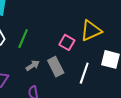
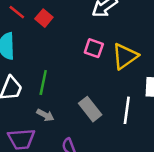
pink square: (67, 42) -> (94, 48), moved
gray arrow: (33, 66) -> (45, 115), moved, turned 72

